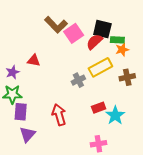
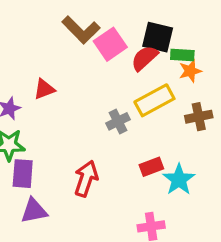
red triangle: (34, 61) -> (44, 89), turned -32
red arrow: (59, 115) -> (86, 179), turned 35
purple triangle: (27, 134) -> (34, 211), turned 36

